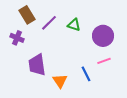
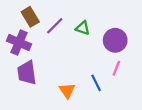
purple cross: (17, 38) -> (19, 43), size x1.5
pink line: (104, 61) -> (116, 68), turned -48
purple trapezoid: (37, 65) -> (27, 73), moved

